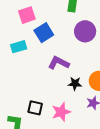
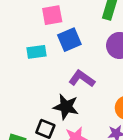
black star: (75, 84) -> (66, 107), moved, size x1.5

